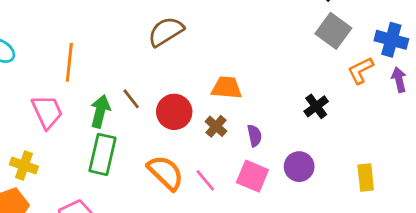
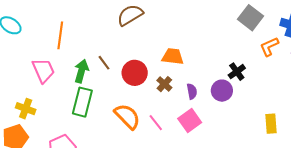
purple circle: (299, 167) -> (222, 91), moved
pink square: (252, 176) -> (190, 121), turned 30

